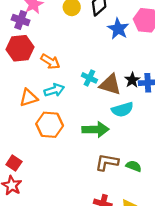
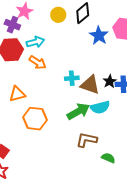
cyan cross: (89, 78) -> (72, 78), turned -32
cyan arrow: (54, 90) -> (35, 42), moved
green arrow: (95, 129) -> (78, 111), moved, turned -30
brown L-shape: (107, 162) -> (87, 140), moved

